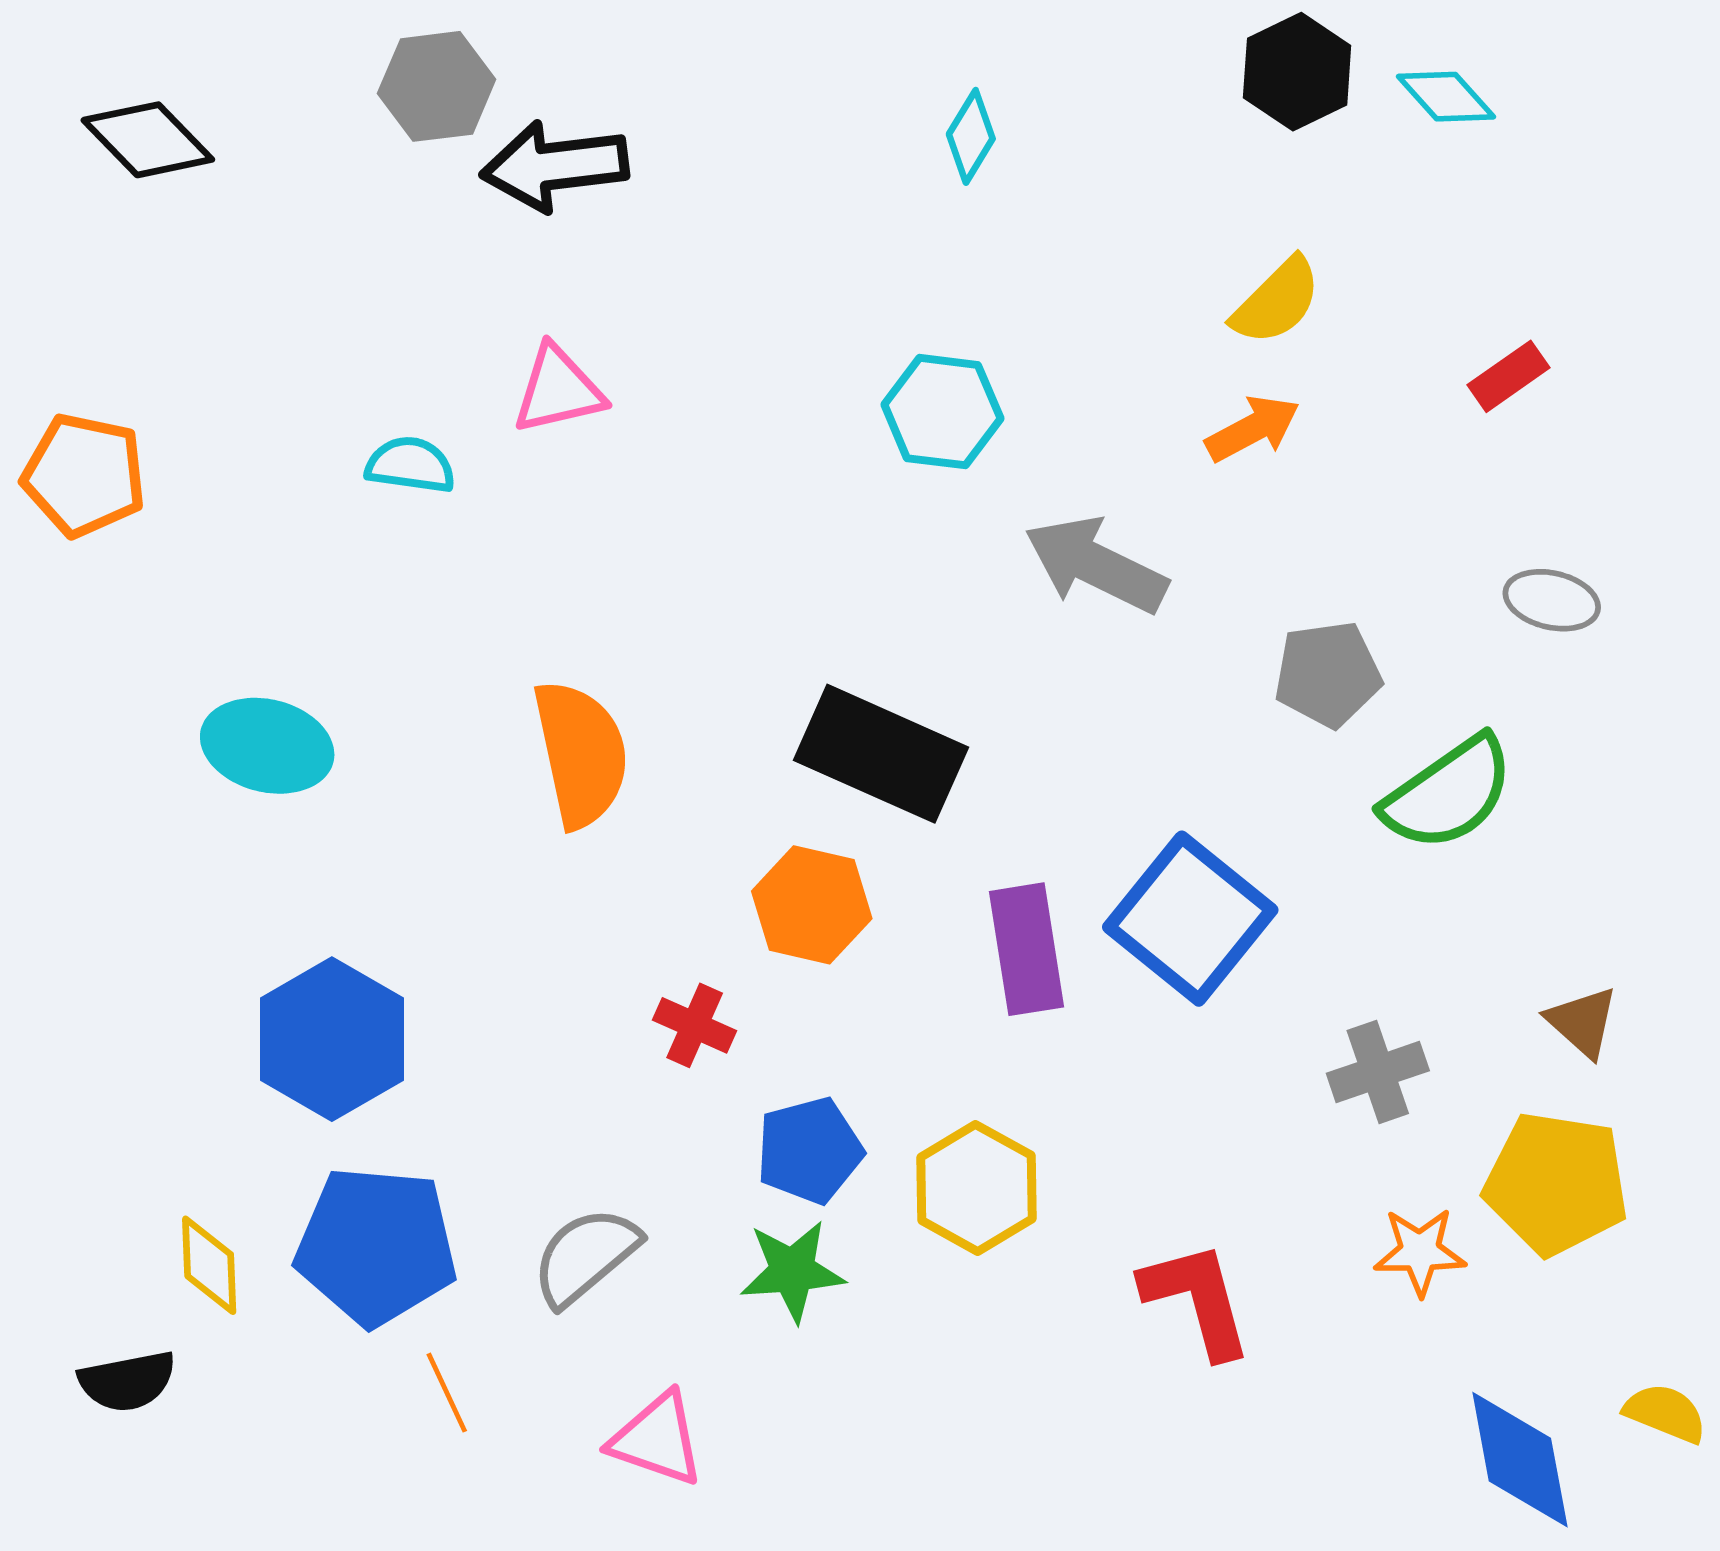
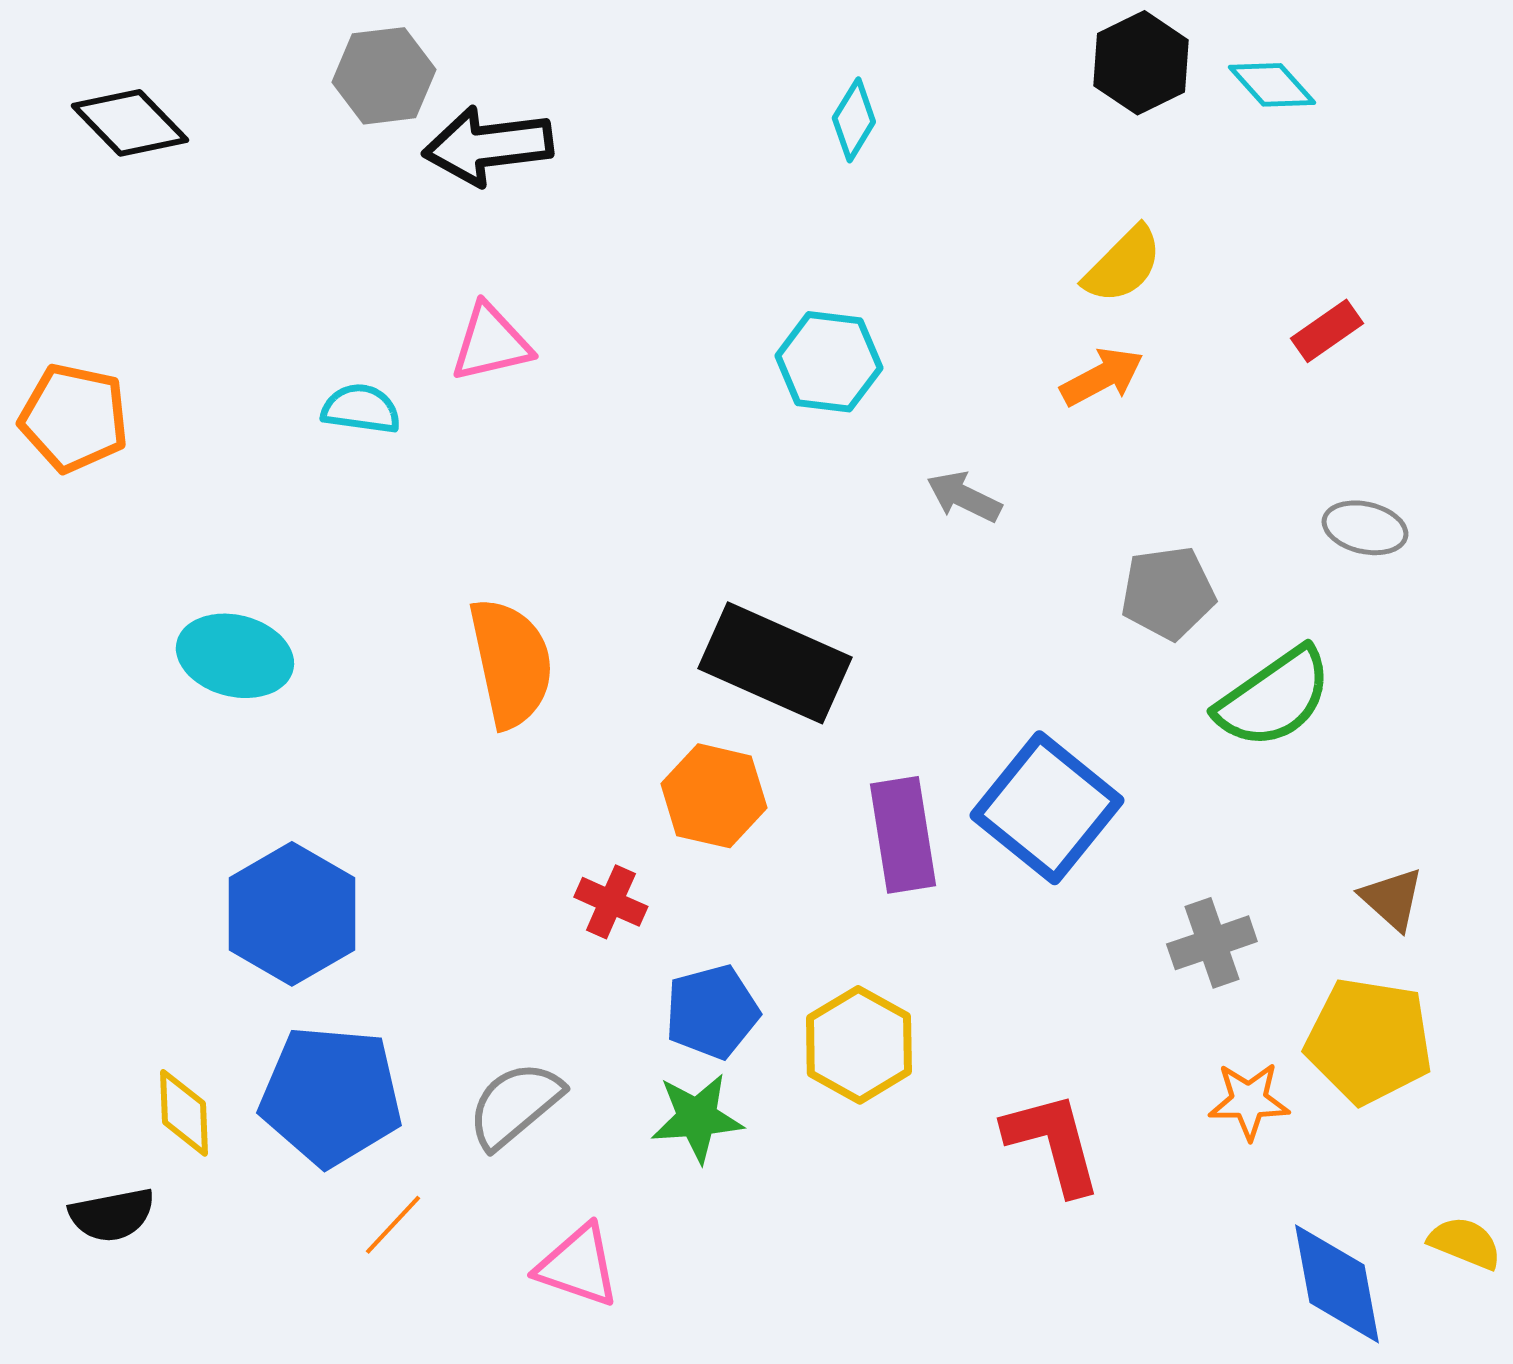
gray arrow: (1096, 565) -> (964, 497), size x0.6
orange line: (447, 1393) -> (393, 1225), turned 68

